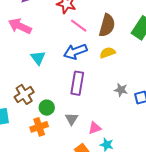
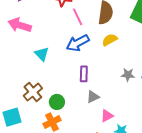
pink line: (79, 26) -> (78, 17), turned 36
purple rectangle: (77, 83) -> (84, 74), size x0.7
gray triangle: (72, 119) -> (93, 97), moved, turned 40

